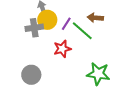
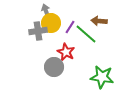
red star: (62, 49) -> (66, 52), turned -30
gray circle: (31, 75) -> (54, 67), moved

